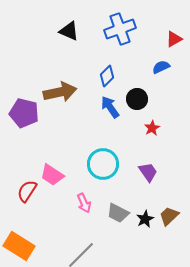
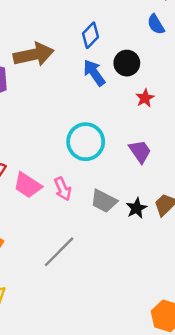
blue semicircle: (161, 67) -> (156, 24), turned -96
pink trapezoid: (52, 175) -> (28, 185), moved

